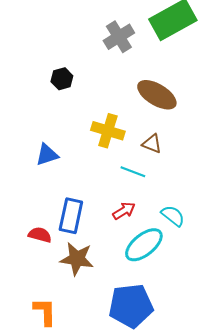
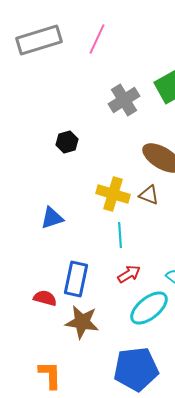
brown triangle: (152, 144) -> (149, 195), moved
cyan line: (133, 172) -> (120, 235), moved, turned 65

